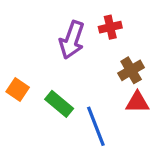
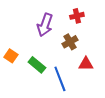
red cross: (110, 27) -> (77, 16), moved
brown cross: (131, 70) -> (70, 42), moved

